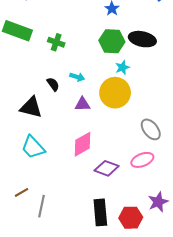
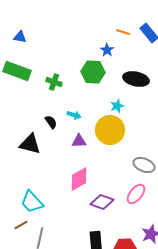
green hexagon: (112, 41) -> (93, 72), moved
gray ellipse: (151, 129) -> (144, 165), turned -30
cyan trapezoid: (33, 147) -> (32, 202), moved
pink ellipse: (142, 160) -> (136, 194), turned -30

